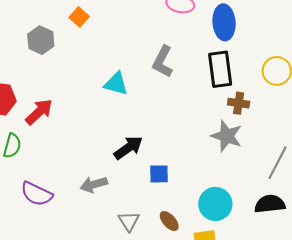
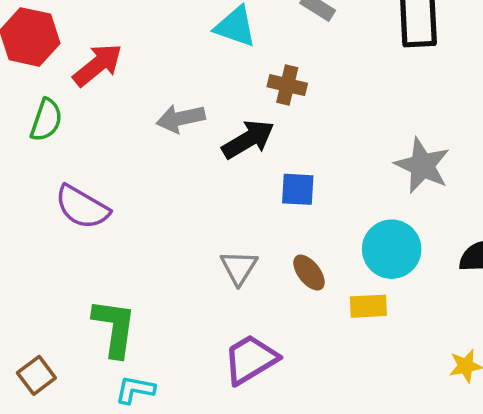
brown cross: (239, 103) -> (287, 85), moved
gray star: (227, 136) -> (422, 166), moved
gray arrow: (94, 184) -> (181, 118), moved

